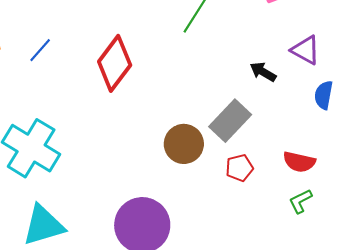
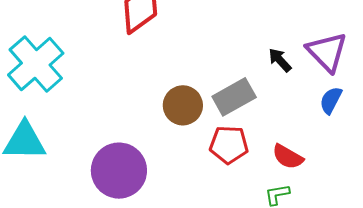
purple triangle: (306, 50) -> (327, 52), size x1.4
red pentagon: (240, 168) -> (229, 145), size x1.4

